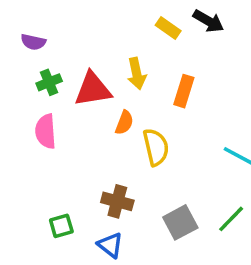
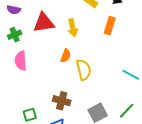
green cross: (49, 82) -> (15, 35), moved
red triangle: (93, 89) -> (44, 23), moved
orange rectangle: (184, 91) -> (110, 26), moved

